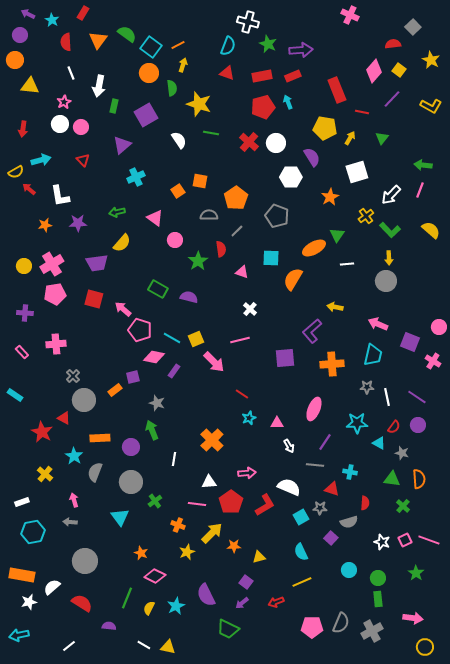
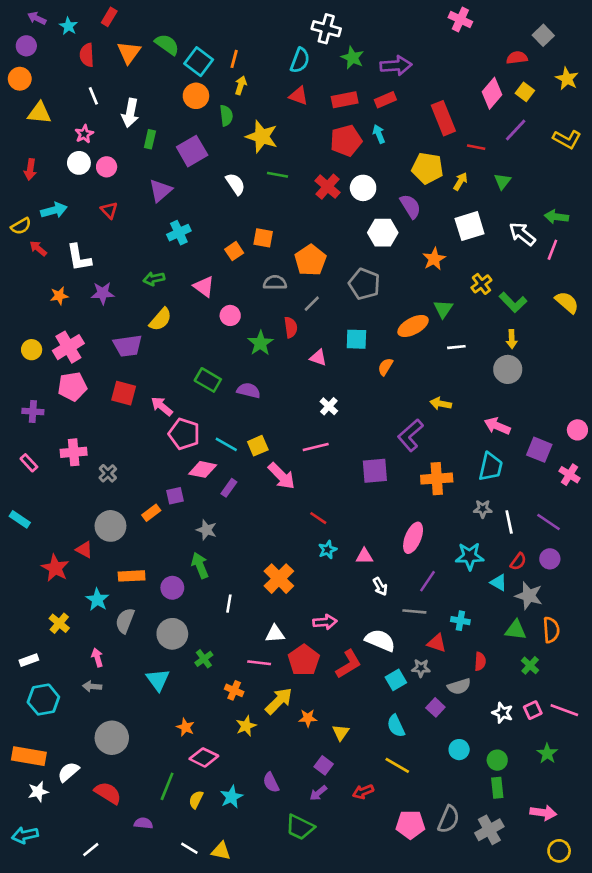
orange line: (178, 45) -> (234, 59), turned -48
white arrow: (391, 195) -> (522, 234), moved, turned 85
orange semicircle: (293, 279) -> (385, 367), size x0.6
gray cross: (73, 376) -> (108, 473), moved
gray star: (402, 453) -> (529, 596), size x1.5
yellow triangle: (259, 557) -> (341, 732), turned -40
yellow line: (302, 582) -> (397, 765), turned 54
purple semicircle: (206, 595) -> (271, 782), size x0.7

